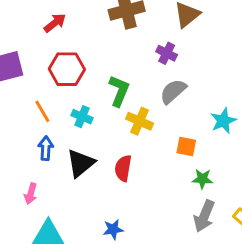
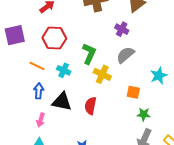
orange line: (42, 111) -> (37, 66), turned -35
black triangle: (81, 163) -> (62, 102), turned 50
pink arrow: (31, 194) -> (41, 120), moved

